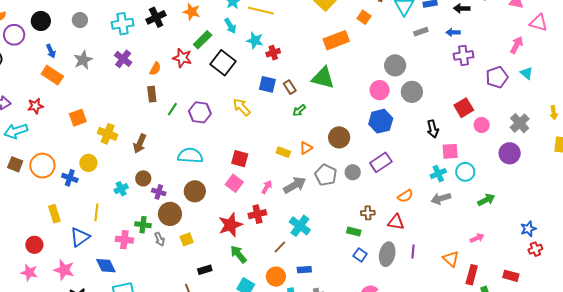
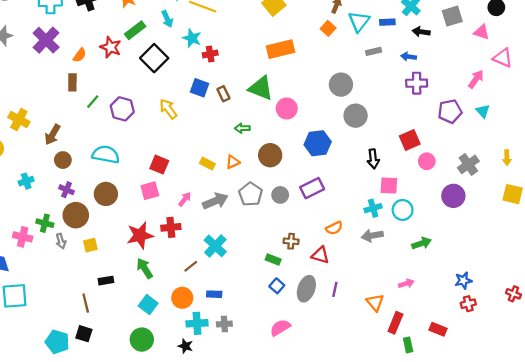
orange square: (364, 17) -> (328, 28), moved
purple cross: (123, 59) -> (46, 40), size x1.4
pink circle: (380, 90) -> (287, 108), moved
green arrow: (299, 110) -> (242, 128), moved, turned 32
brown circle: (143, 178) -> (63, 160), moved
pink square: (234, 183) -> (150, 191), turned 30

